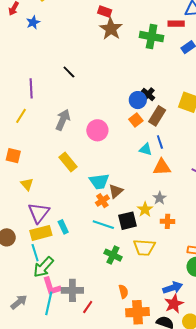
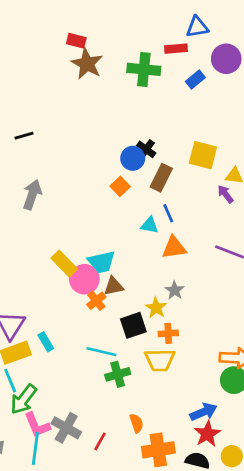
black line: (69, 72) -> (24, 136), moved, turned -56
orange square: (136, 120) -> (120, 186), moved
pink circle: (97, 130) -> (84, 279), moved
yellow rectangle: (68, 162) -> (64, 264), moved
cyan trapezoid: (99, 181) -> (101, 262), moved
brown triangle: (116, 191) -> (114, 286), turned 35
orange cross: (168, 221) -> (168, 333), moved
cyan line: (103, 225) -> (101, 352), moved
green cross: (113, 255) -> (118, 374), turned -36
gray cross: (72, 290) -> (66, 428), turned 35
red line: (88, 307) -> (100, 441), moved

